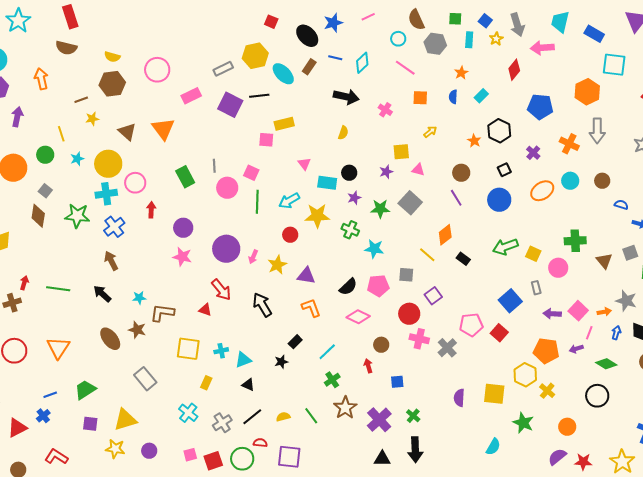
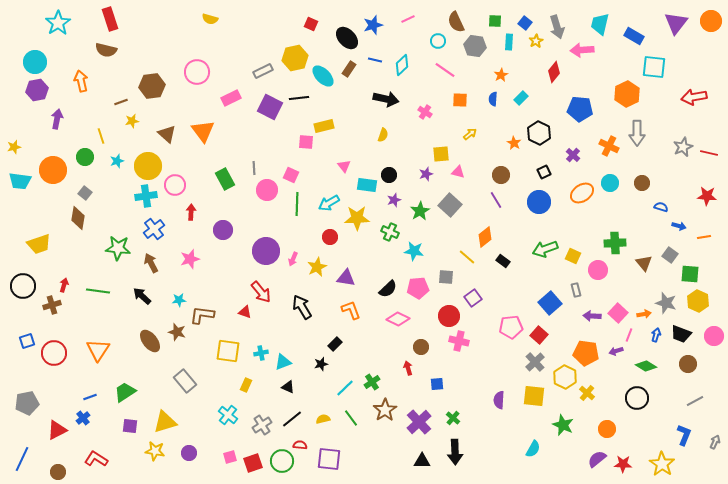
yellow semicircle: (112, 57) -> (210, 19), moved
green star: (380, 209) -> (420, 211), turned -30
green star: (77, 216) -> (118, 248), moved
gray square: (630, 253) -> (670, 255), turned -35
pink star: (182, 257) -> (190, 259), moved, turned -30
gray cross: (447, 348) -> (535, 362), moved
cyan line: (327, 352) -> (345, 388), moved

